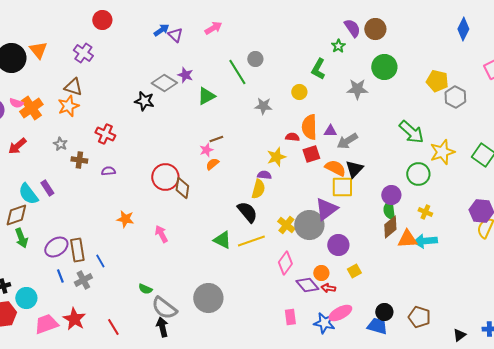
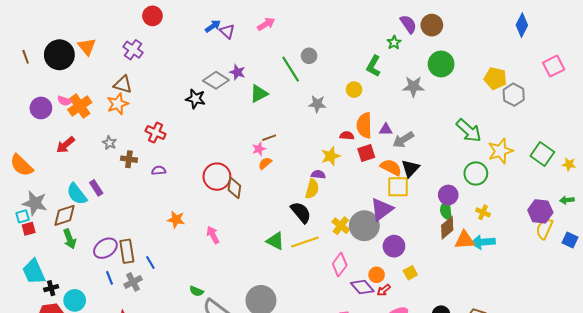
red arrow: (328, 288) -> (384, 290), turned -48

